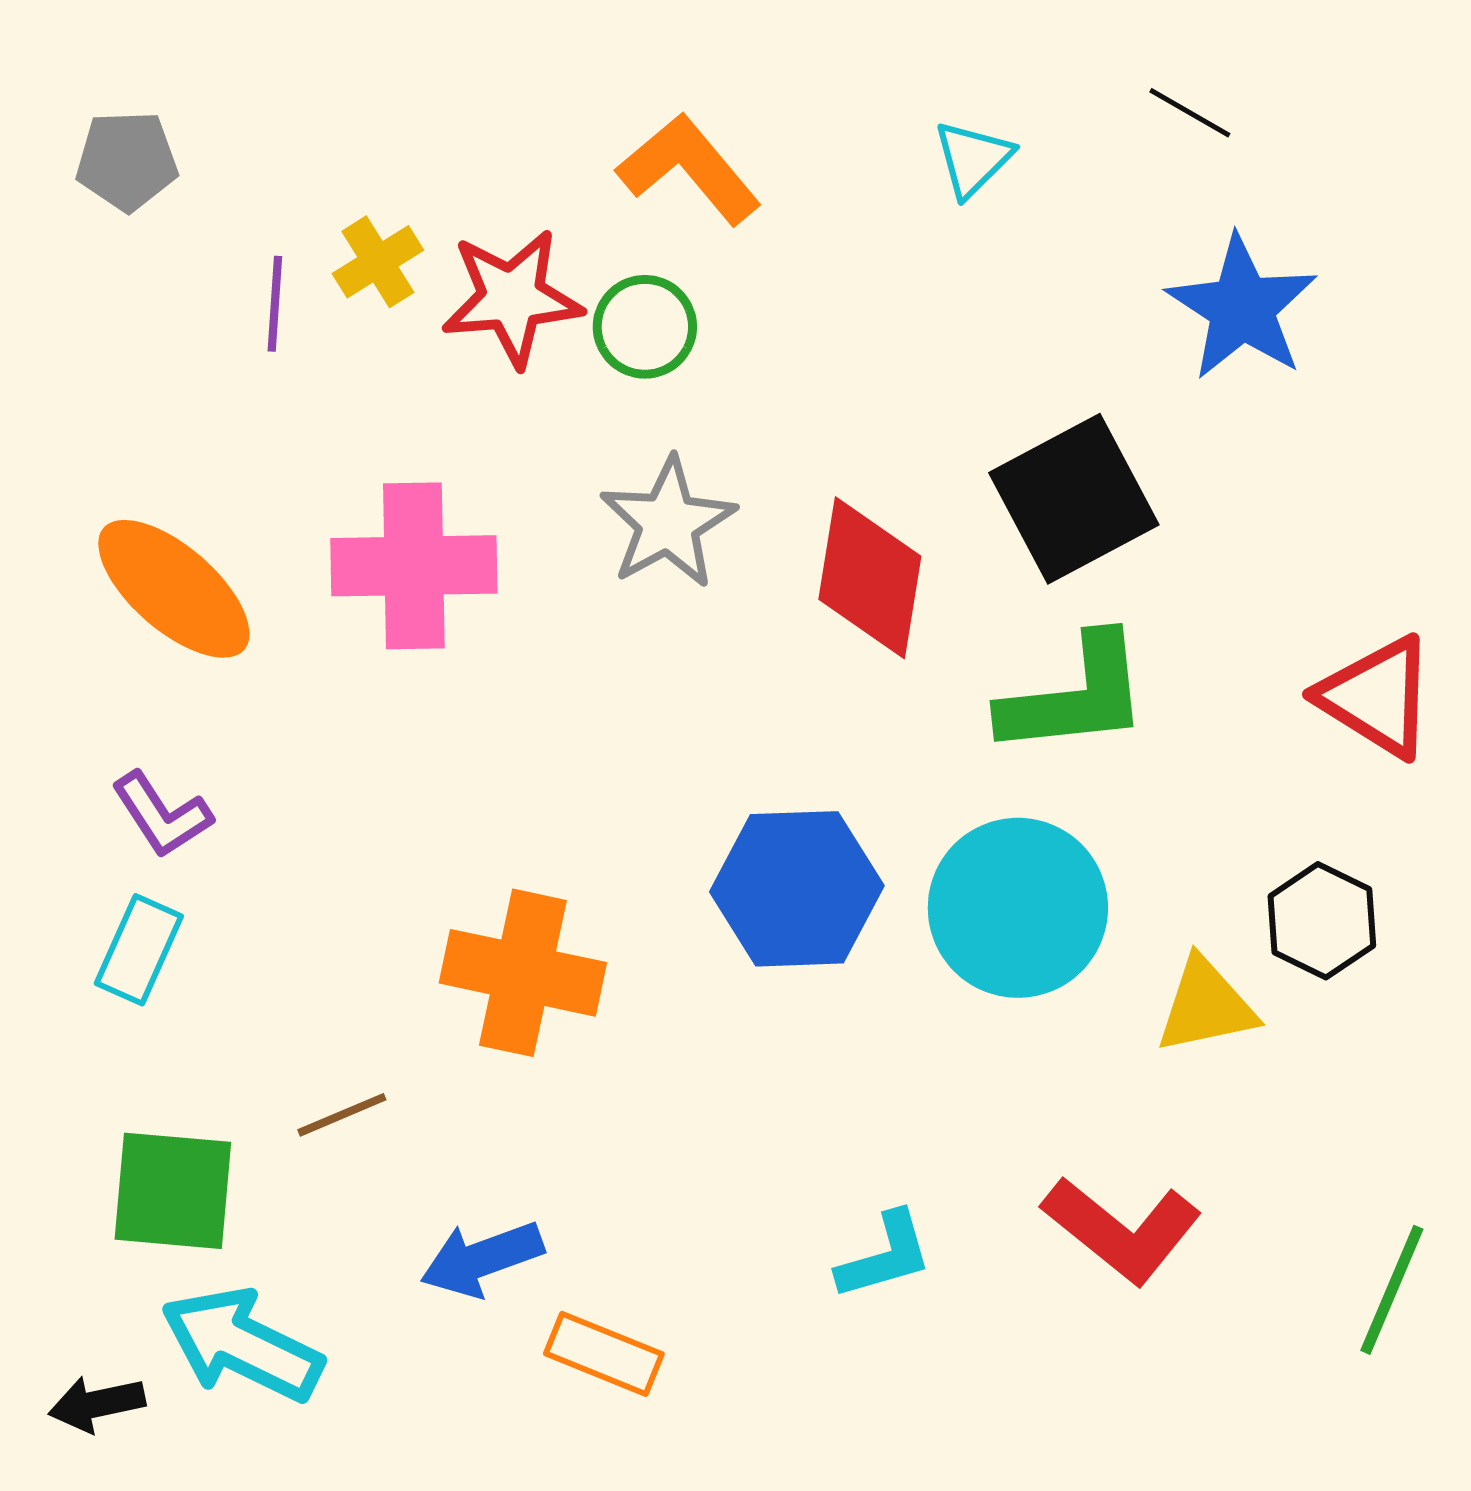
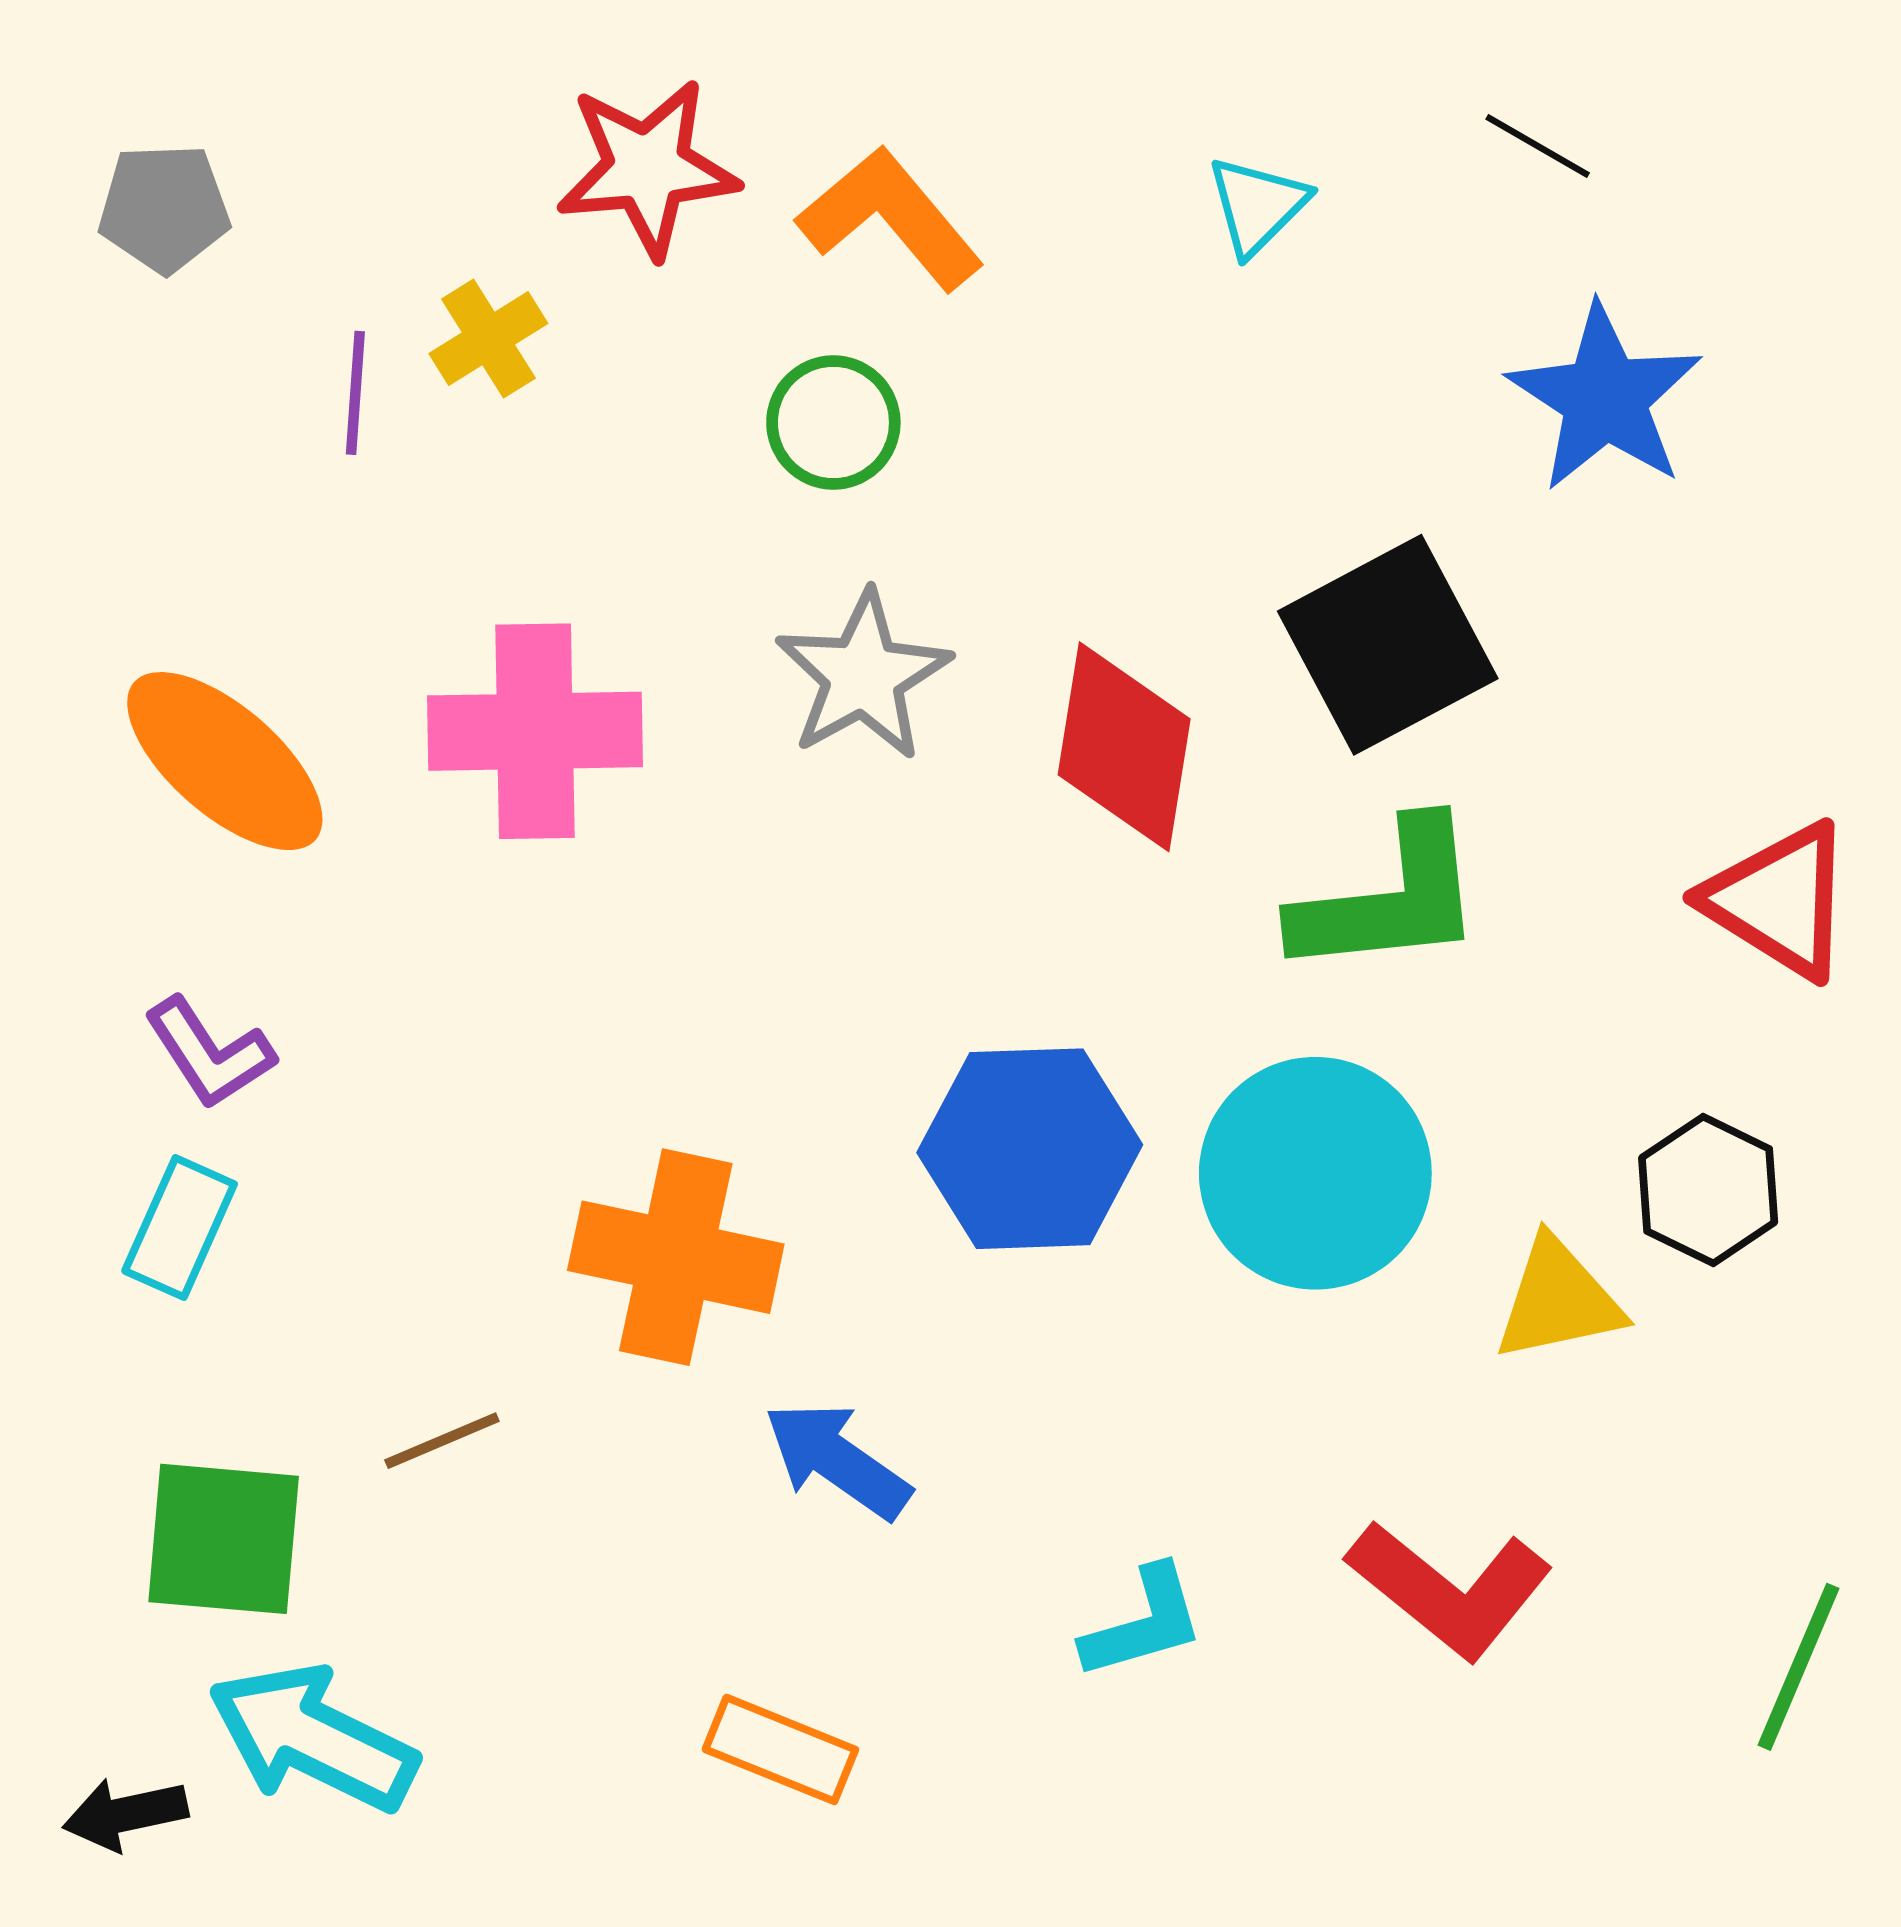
red star: (512, 298) -> (647, 168), moved
blue arrow: (482, 1259) -> (837, 1460), moved, turned 55

